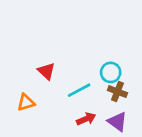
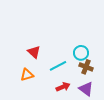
orange triangle: (26, 103) -> (27, 75), moved

